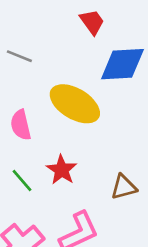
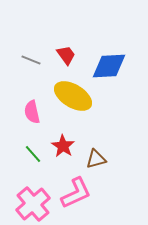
red trapezoid: (92, 22) -> (66, 55), moved
brown triangle: (124, 187) -> (96, 159), moved

